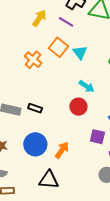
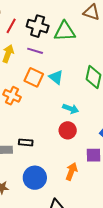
orange arrow: (62, 150) -> (71, 171), moved

